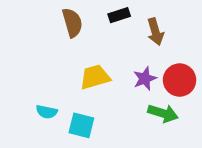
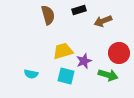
brown arrow: (155, 32) -> (103, 21), turned 84
purple star: (145, 79) -> (84, 61), moved
cyan square: (81, 125) -> (66, 76), moved

